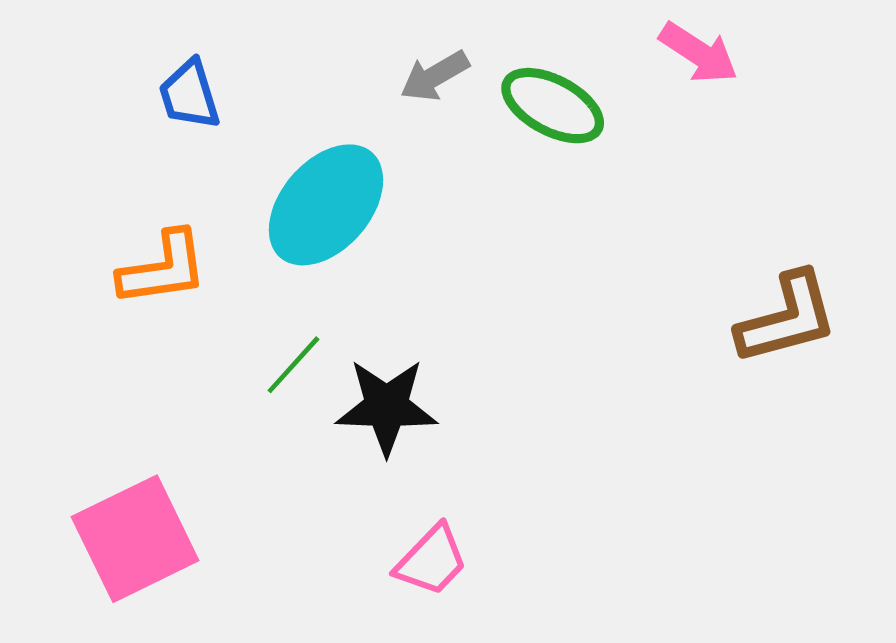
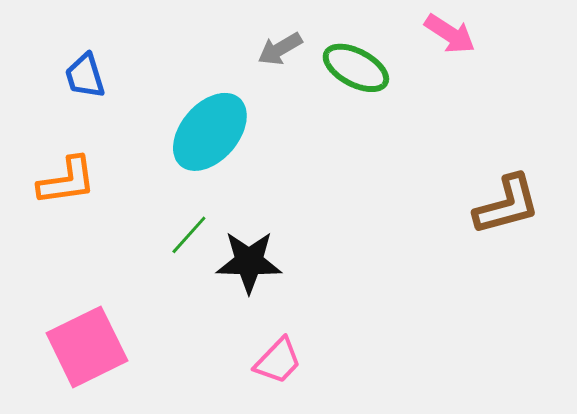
blue trapezoid: (189, 95) -> (85, 76), moved
orange L-shape: (163, 269) -> (67, 181), moved

